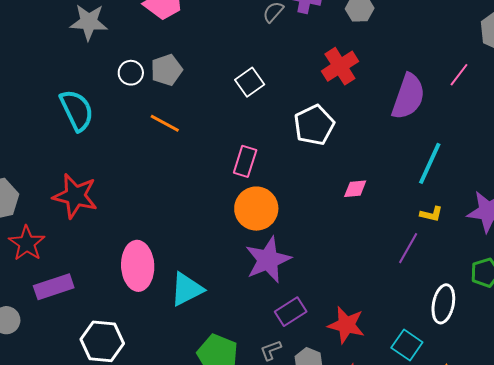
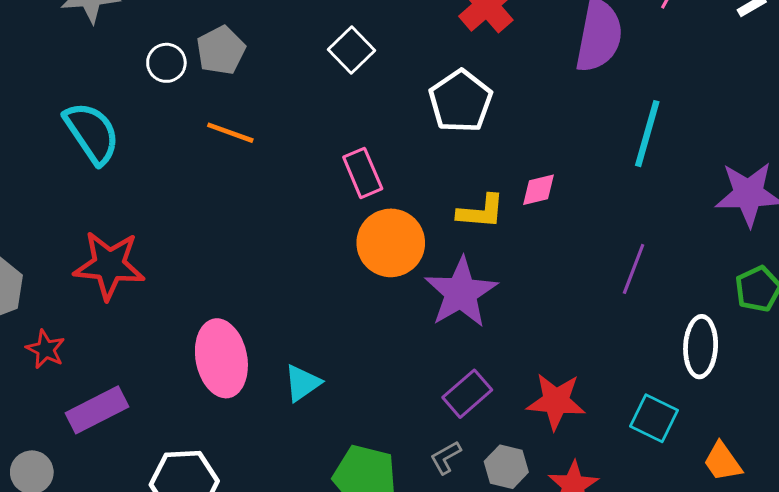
pink rectangle: (245, 161) -> (363, 173), turned -32
yellow L-shape: (431, 214) -> (481, 212), moved, size x1.4
red star: (27, 243) -> (46, 349), size x0.7
purple star: (268, 260) -> (461, 293), moved
cyan triangle: (187, 289) -> (302, 383), size x0.7

